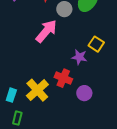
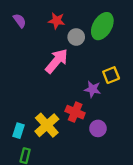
yellow square: (96, 44) -> (111, 75), turned 35

